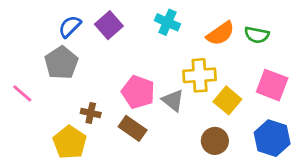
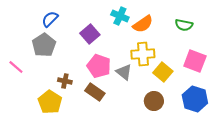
purple square: (109, 25) -> (90, 34), moved
orange semicircle: (220, 33) -> (143, 24), moved

